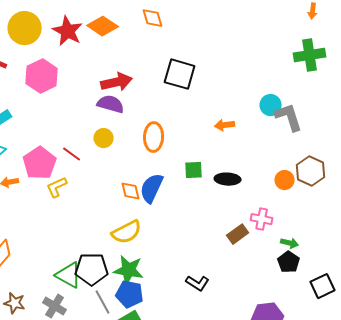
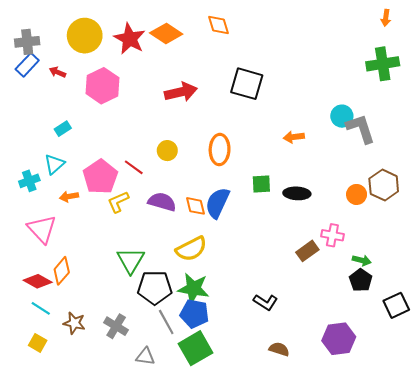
purple semicircle: (111, 104) -> (162, 202), moved
green triangle: (69, 275) -> (131, 260), moved, turned 32

